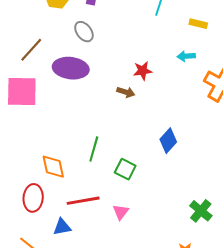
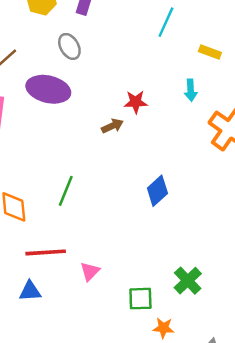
cyan arrow: (186, 56) -> (191, 90), turned -96
brown arrow: (126, 92) -> (112, 126), turned -48
green square: (125, 169) -> (140, 299), moved, turned -35
blue triangle: (62, 227) -> (30, 291), moved

